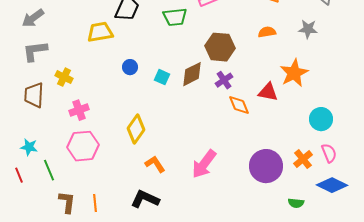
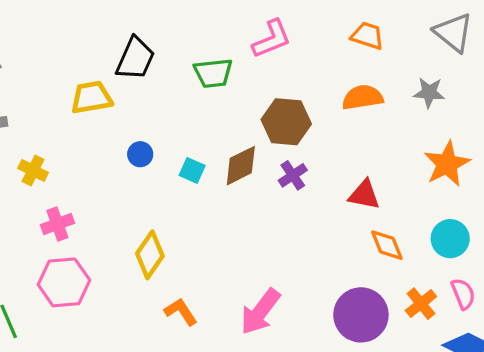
orange semicircle: (267, 32) -> (363, 97), size x1.4
orange star: (294, 73) -> (447, 164), moved
orange diamond: (239, 105) -> (387, 245), moved

